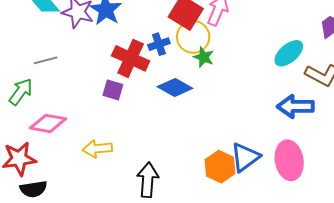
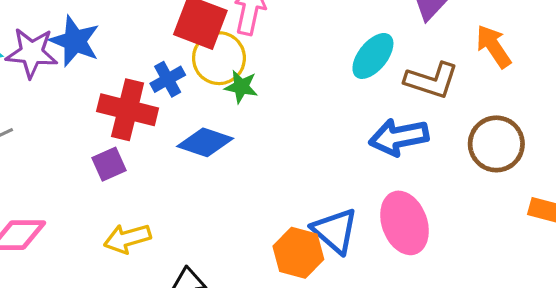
purple square: (113, 90) -> (109, 164), turned -30
yellow arrow: (97, 149) -> (127, 238), moved
blue triangle: (245, 157) -> (335, 231), turned -32

